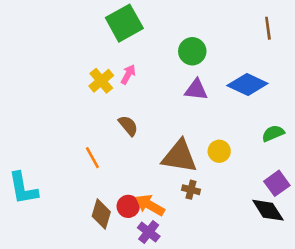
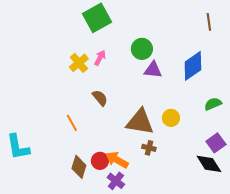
green circle: (192, 51) -> (142, 49), moved
blue diamond: (247, 85) -> (193, 66), turned -60

